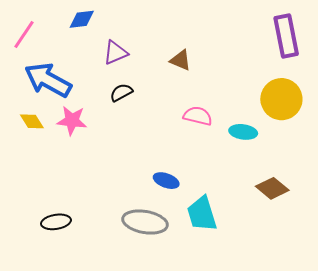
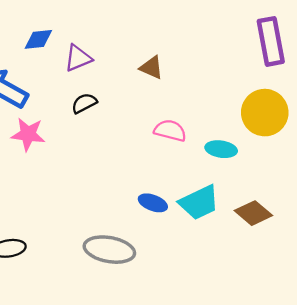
blue diamond: (82, 19) -> (38, 39), moved
blue ellipse: (166, 181) -> (153, 203), moved
cyan trapezoid: (202, 214) -> (199, 202), moved, turned -99

